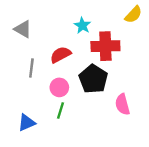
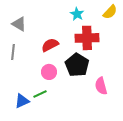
cyan star: (82, 26) -> (77, 14), moved
gray line: (31, 68) -> (13, 52), moved
green line: (61, 110) -> (40, 94), moved, turned 48

